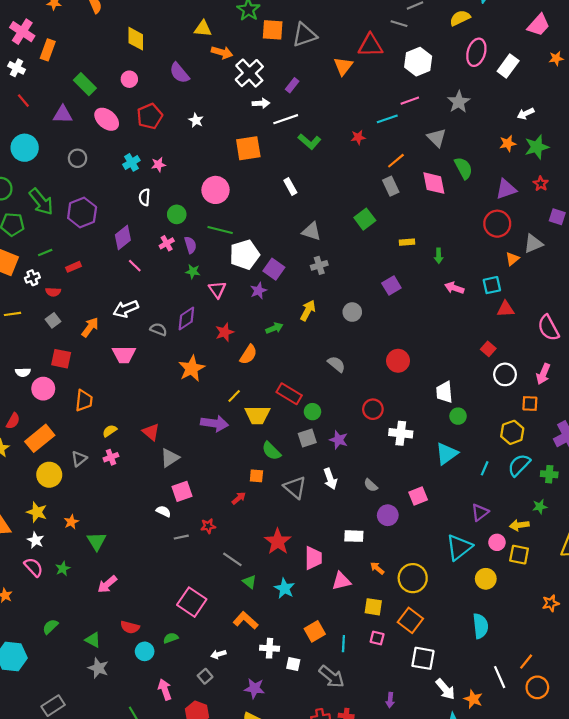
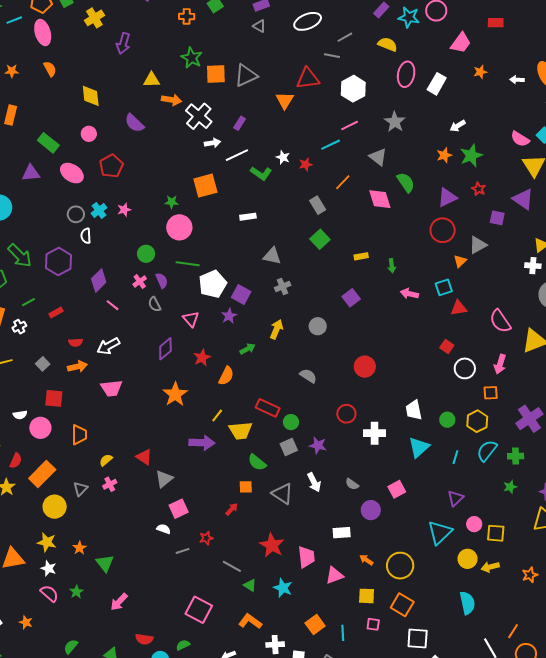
yellow semicircle: (460, 18) -> (388, 44), turned 54
white star: (196, 120) -> (283, 157), moved
gray circle: (78, 158) -> (76, 214), moved
gray rectangle: (391, 186) -> (318, 205), moved
white rectangle: (290, 187) -> (248, 217), turned -63
white semicircle: (144, 197) -> (86, 236), moved
green star: (193, 271) -> (172, 202), moved
red semicircle: (53, 292) -> (76, 342), moved
orange arrow: (90, 327) -> (77, 367), turned 48
gray semicircle: (158, 329) -> (155, 304), moved, turned -133
white trapezoid: (444, 392) -> (414, 410), moved
green circle: (458, 416) -> (447, 420), moved
yellow arrow: (519, 525) -> (490, 567), moved

